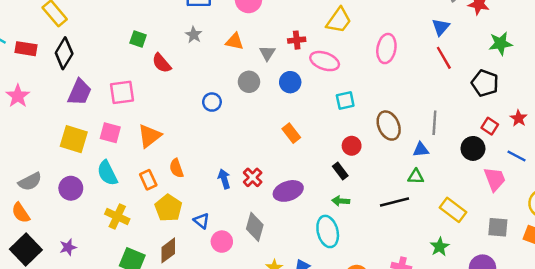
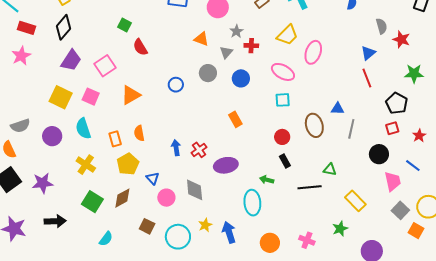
gray star: (194, 35) -> (236, 31), moved
red rectangle: (26, 49) -> (26, 28), moved
pink ellipse: (386, 49) -> (313, 52), moved
pink ellipse: (325, 61) -> (283, 72), moved
pink square: (122, 92) -> (105, 66), turned -35
red square: (490, 126) -> (392, 128), moved, turned 32
orange triangle: (149, 136) -> (131, 95), moved
blue triangle: (421, 150) -> (338, 109), moved
black rectangle: (340, 171) -> (285, 161), moved
gray diamond: (255, 227) -> (195, 190), turned -30
gray square: (498, 227) -> (400, 210), moved, turned 30
purple star: (68, 247) -> (43, 183), size x1.5

